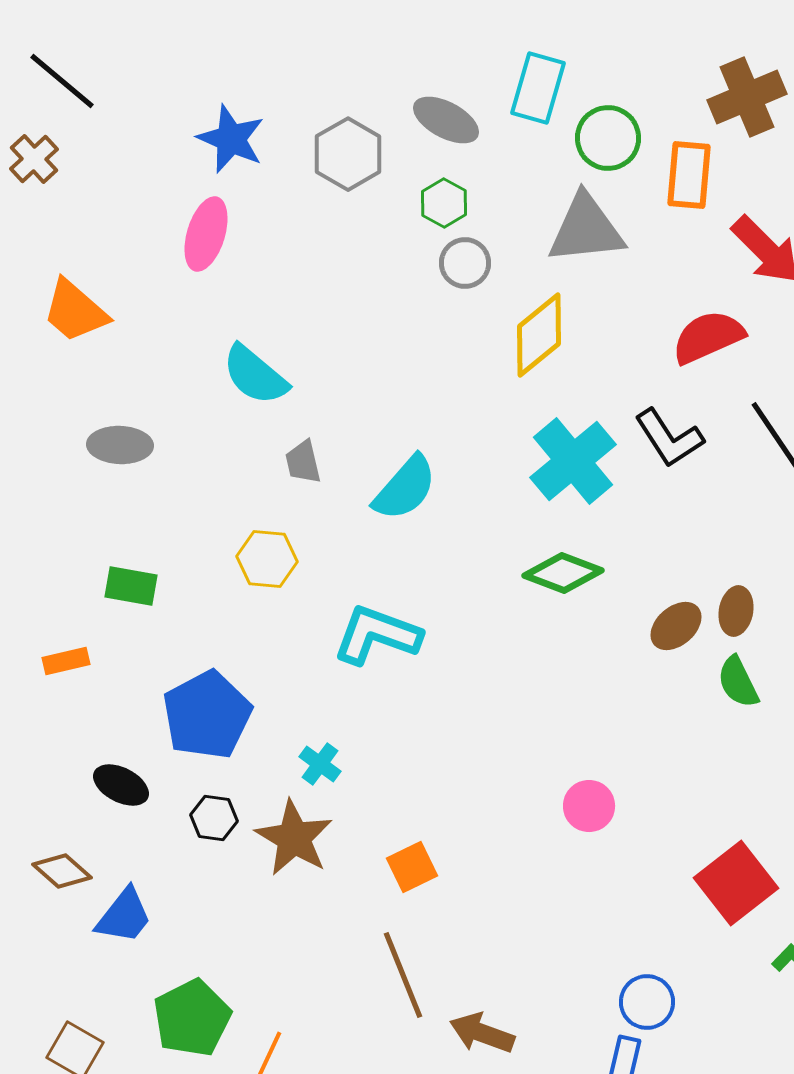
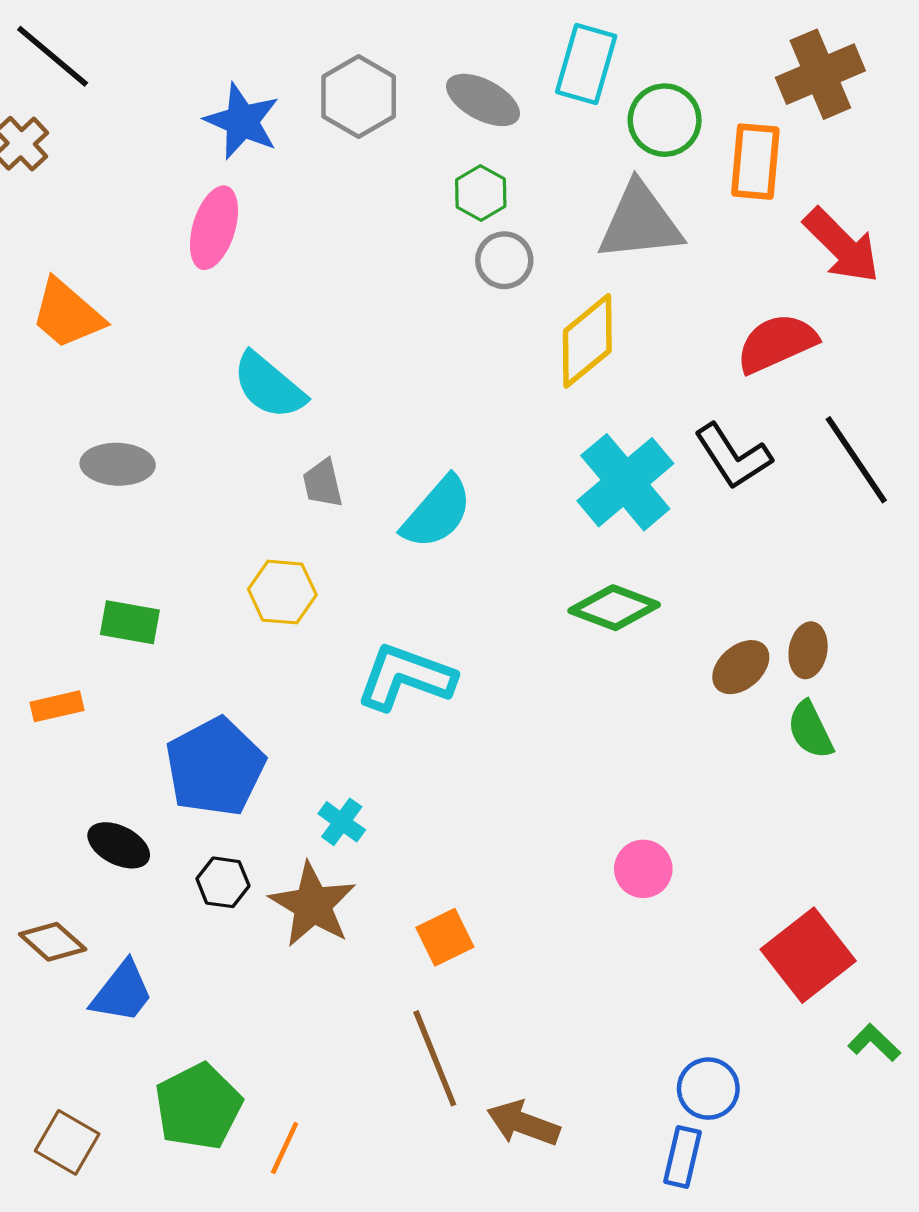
gray hexagon: (348, 154) -> (359, 97), moved

